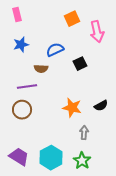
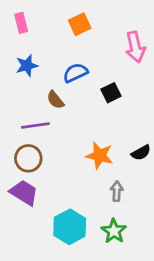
orange square: (72, 19) -> (80, 24), moved
brown semicircle: (41, 69) -> (55, 100), turned 48
purple trapezoid: (19, 157) -> (24, 193), moved

